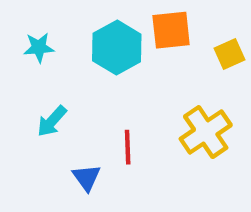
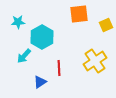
cyan hexagon: (117, 47) -> (42, 37), moved
blue triangle: (86, 178) -> (40, 82), turned 32

